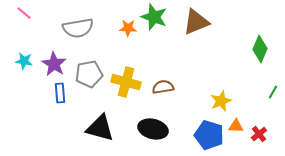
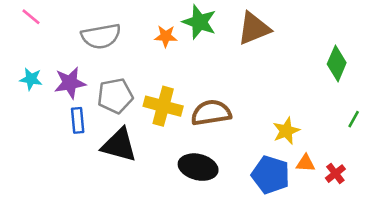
purple star: (54, 64) -> (70, 83), turned 30
brown semicircle: (163, 87) -> (211, 113), size x1.4
black triangle: (100, 128) -> (119, 145), moved

